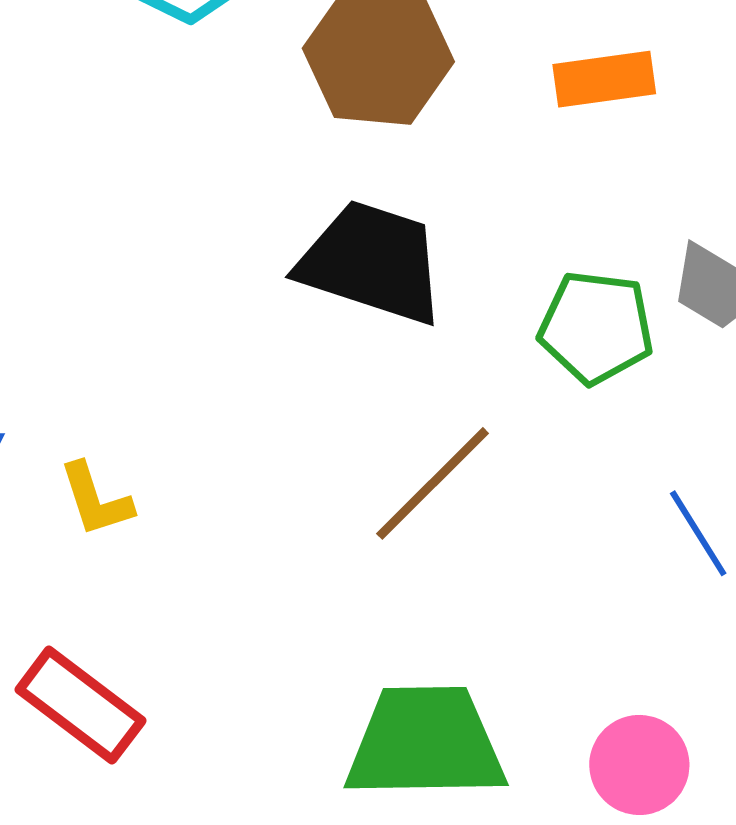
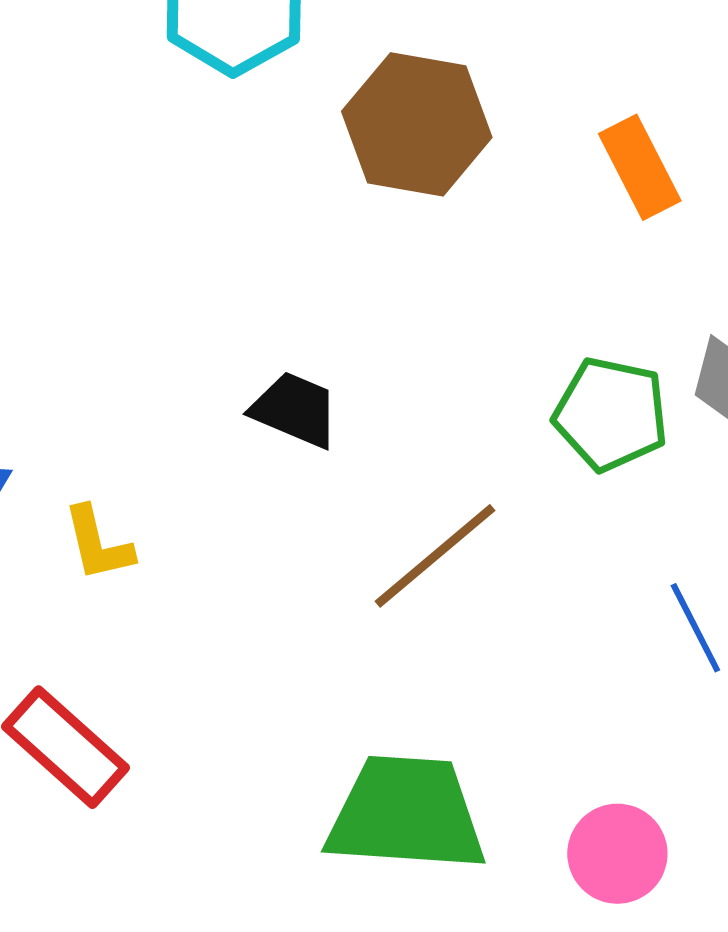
orange rectangle: (604, 79) -> (640, 167), turned 66
black trapezoid: (372, 262) -> (295, 410), moved, size x0.6

